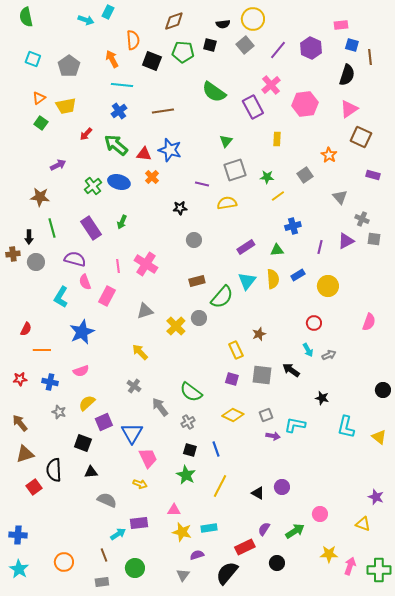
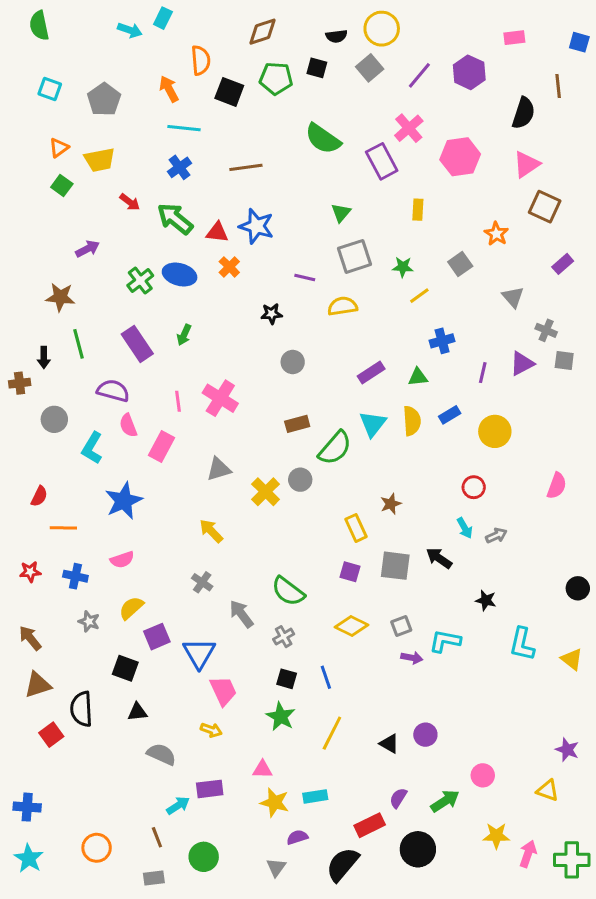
blue square: (352, 45) -> (579, 42), moved
red arrow: (86, 134) -> (130, 202), turned -96
purple rectangle: (373, 175) -> (563, 264), turned -56
gray circle: (36, 262) -> (54, 419), moved
black circle: (277, 563) -> (418, 849), size x1.5

